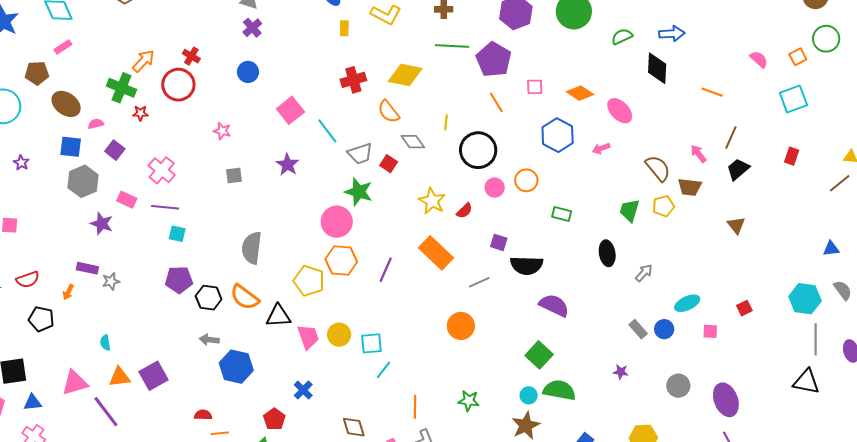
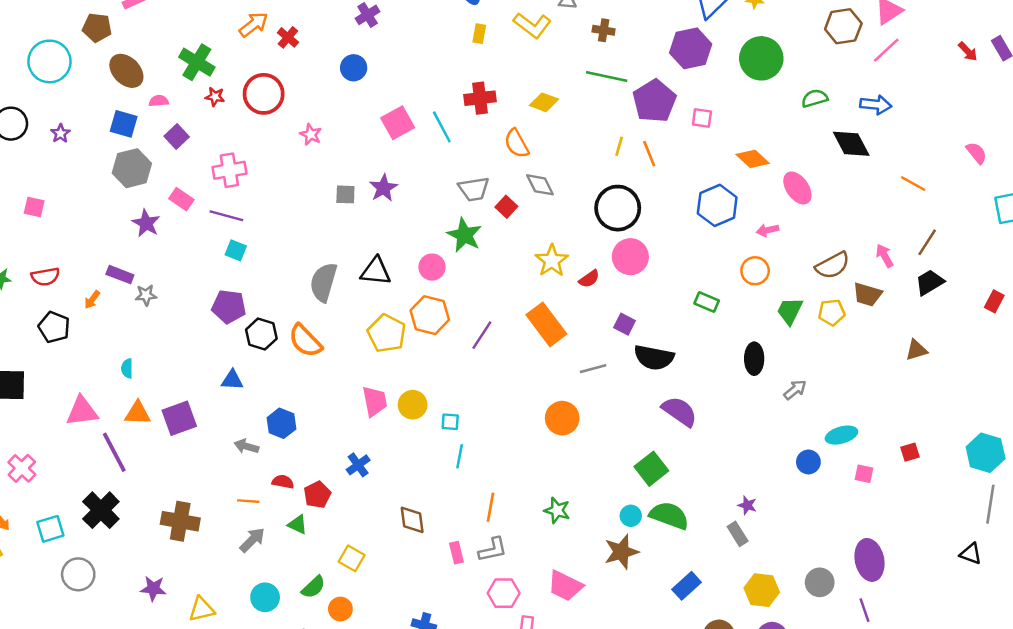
orange arrow: (143, 61) -> (254, 24), moved
black diamond: (657, 68) -> (851, 144), turned -40
yellow diamond: (405, 75) -> (544, 102), size x0.7
red circle: (178, 85) -> (264, 94), moved
pink square: (535, 87) -> (702, 118), moved
yellow line: (446, 122) -> (619, 146), moved
cyan line: (327, 131) -> (442, 127), moved
red rectangle: (792, 156) -> (994, 301), moved
brown semicircle: (658, 168) -> (833, 265), turned 92
pink cross: (162, 170) -> (229, 170), turned 32
gray square: (234, 176) -> (345, 194), moved
orange circle: (526, 180) -> (755, 271), moved
pink circle: (495, 188) -> (630, 257), size x1.5
pink circle: (337, 222) -> (432, 267), size x0.7
brown triangle: (736, 225) -> (916, 350), turned 42
black triangle: (278, 316) -> (376, 271), moved
gray rectangle: (638, 329) -> (738, 534), moved
gray arrow: (209, 340) -> (246, 446), moved
cyan square: (371, 343) -> (450, 422), size x0.7
blue hexagon: (236, 367) -> (281, 423), size x0.7
cyan line: (383, 370) -> (460, 456), turned -36
black triangle: (806, 382) -> (971, 554), size x0.7
gray circle: (678, 386) -> (820, 582), moved
blue triangle: (32, 402) -> (232, 380), moved
red semicircle: (203, 415) -> (283, 482), moved

